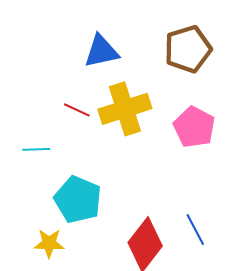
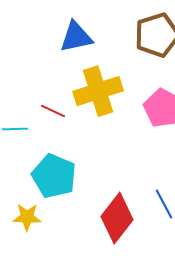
red line: (77, 110) -> (53, 111), moved

